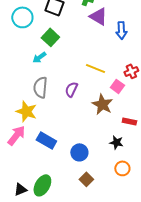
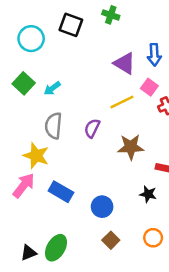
purple triangle: (98, 16) -> (124, 63), moved
green square: (50, 37) -> (24, 83), moved
yellow line: (95, 68) -> (122, 102), turned -48
pink square: (117, 86) -> (149, 87), moved
brown star: (102, 104) -> (131, 147), turned -30
orange circle: (122, 168) -> (153, 238), moved

